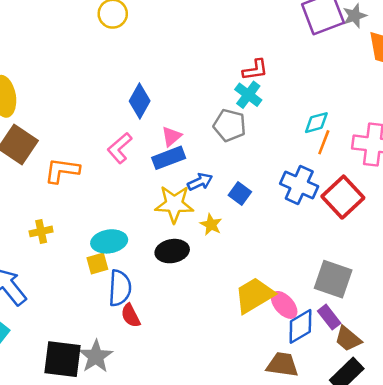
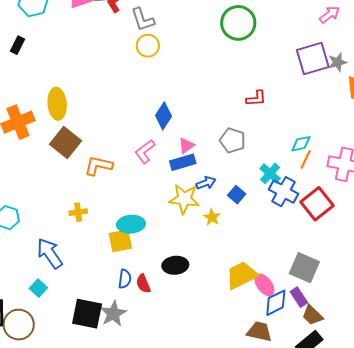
cyan cross: (248, 95) -> (270, 173), moved
black ellipse: (172, 251) -> (175, 265), moved
yellow square: (97, 264) -> (120, 241), size x1.4
blue semicircle: (120, 288) -> (125, 279), moved, size x0.7

